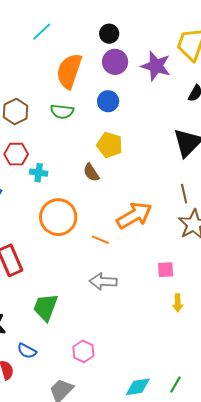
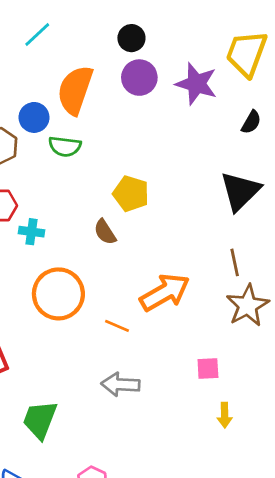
blue circle: (108, 101) -> (34, 117), moved

